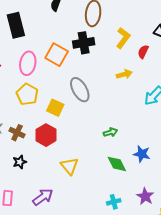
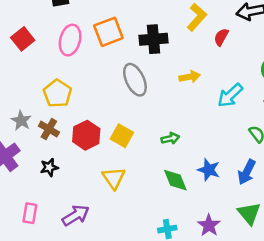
black cross: (84, 43) -> (153, 39), moved
orange square: (57, 55) -> (108, 32), turned 35
yellow arrow: (124, 74) -> (190, 77), moved
yellow pentagon: (27, 94) -> (57, 93), moved
yellow square: (55, 108) -> (122, 136), moved

